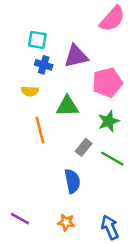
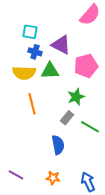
purple triangle: (76, 56) -> (61, 45), turned 40
yellow semicircle: (30, 91) -> (24, 73), size x1.6
green triangle: (67, 106) -> (50, 71), moved
green star: (109, 121) -> (76, 97), moved

